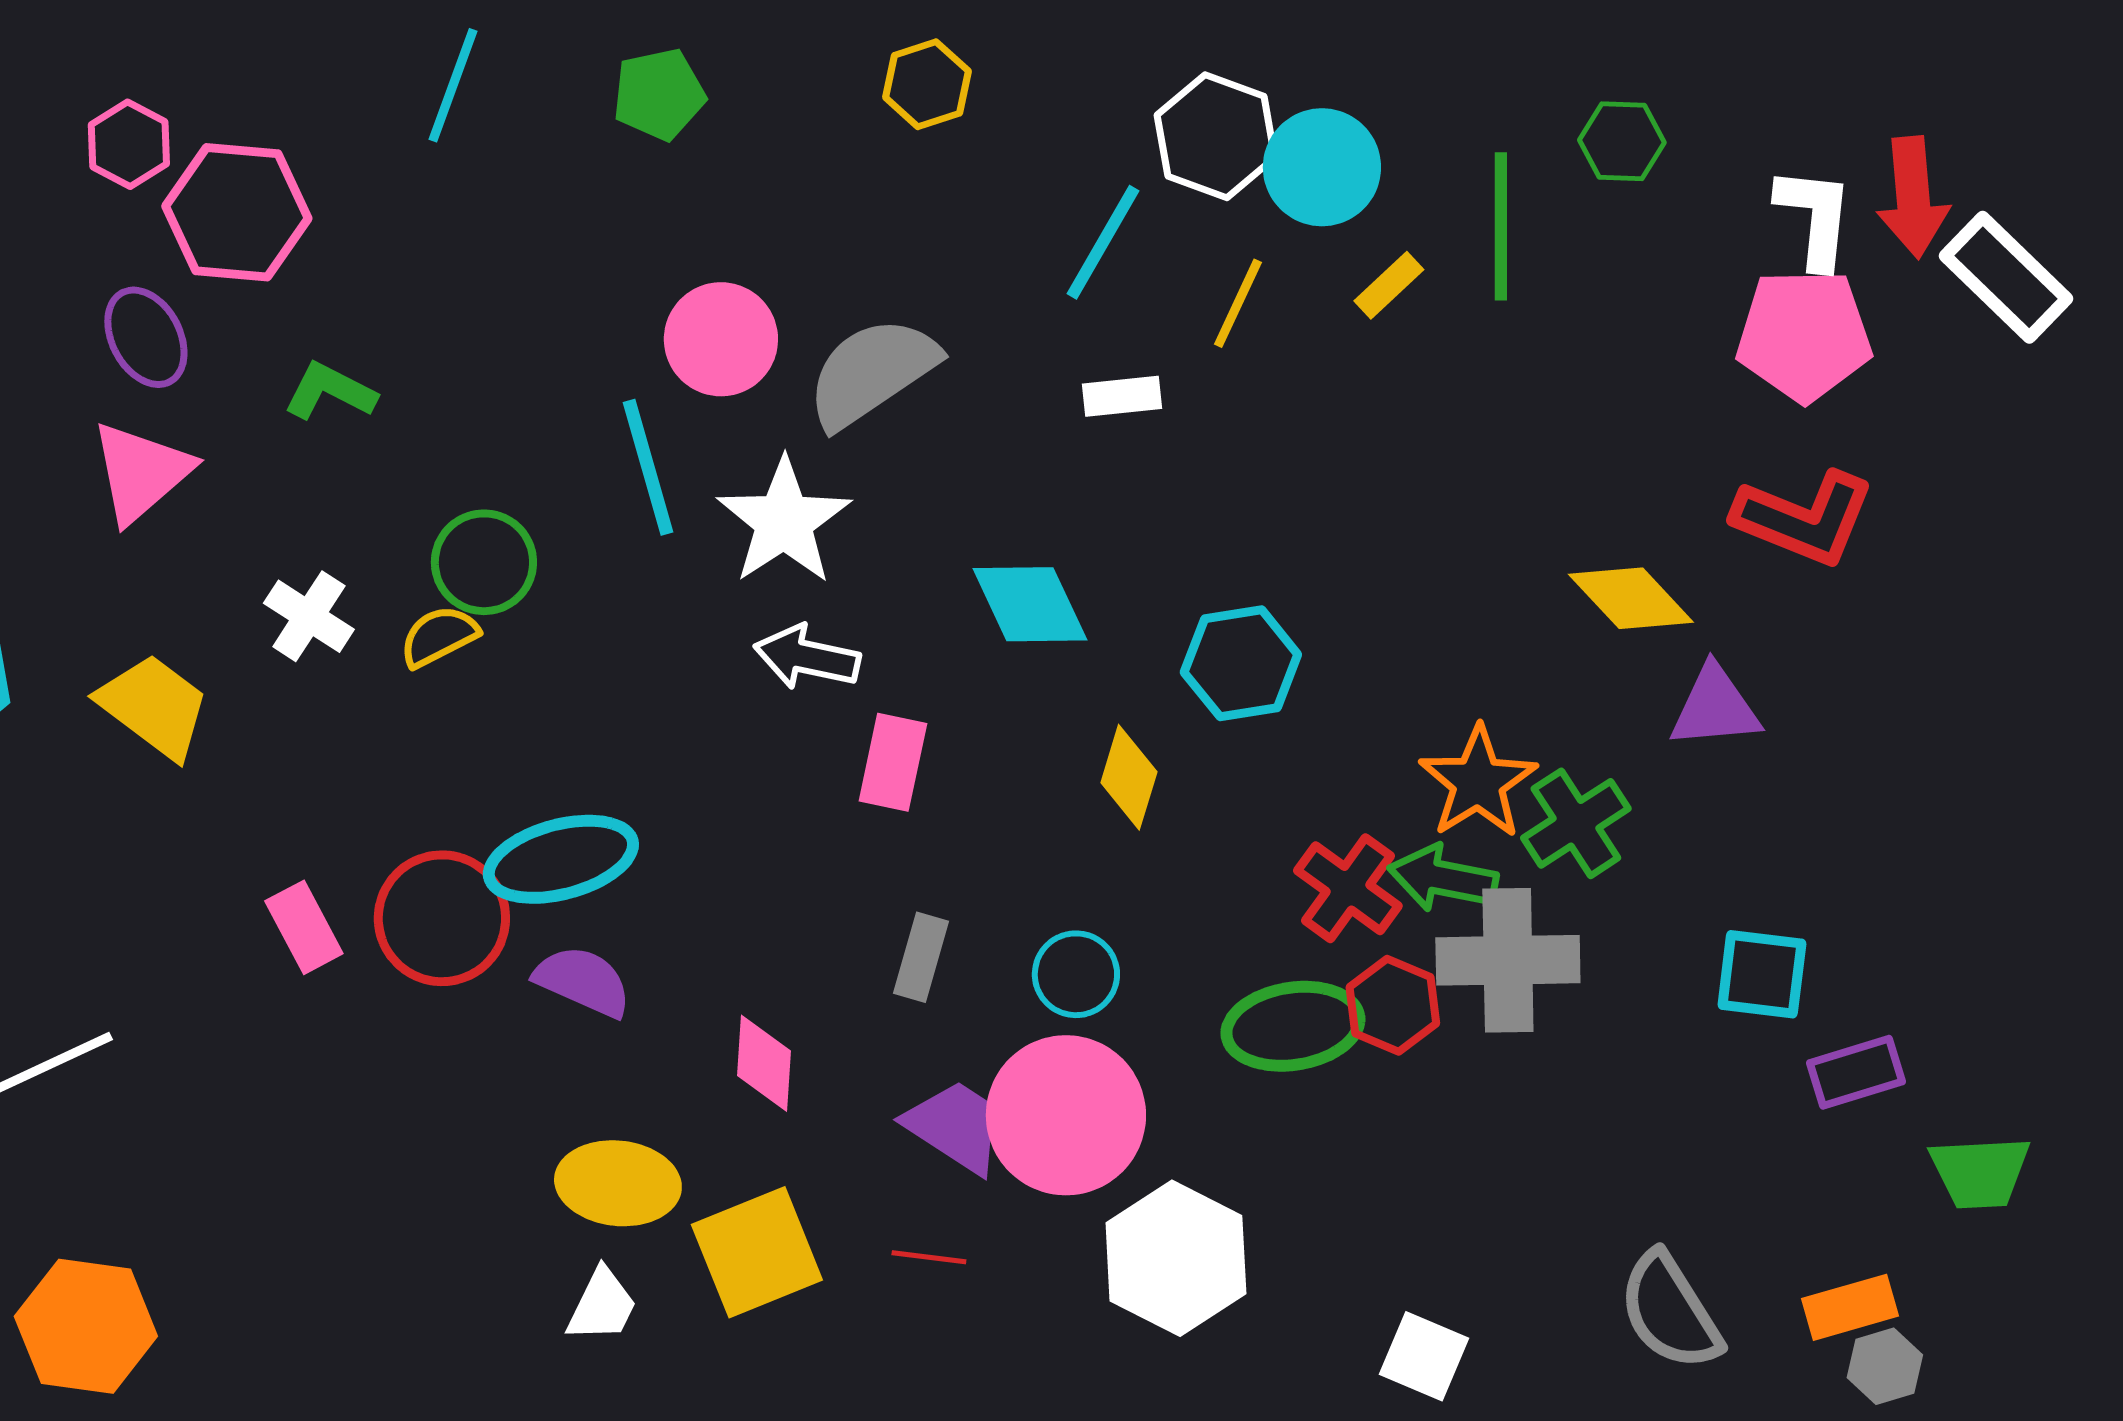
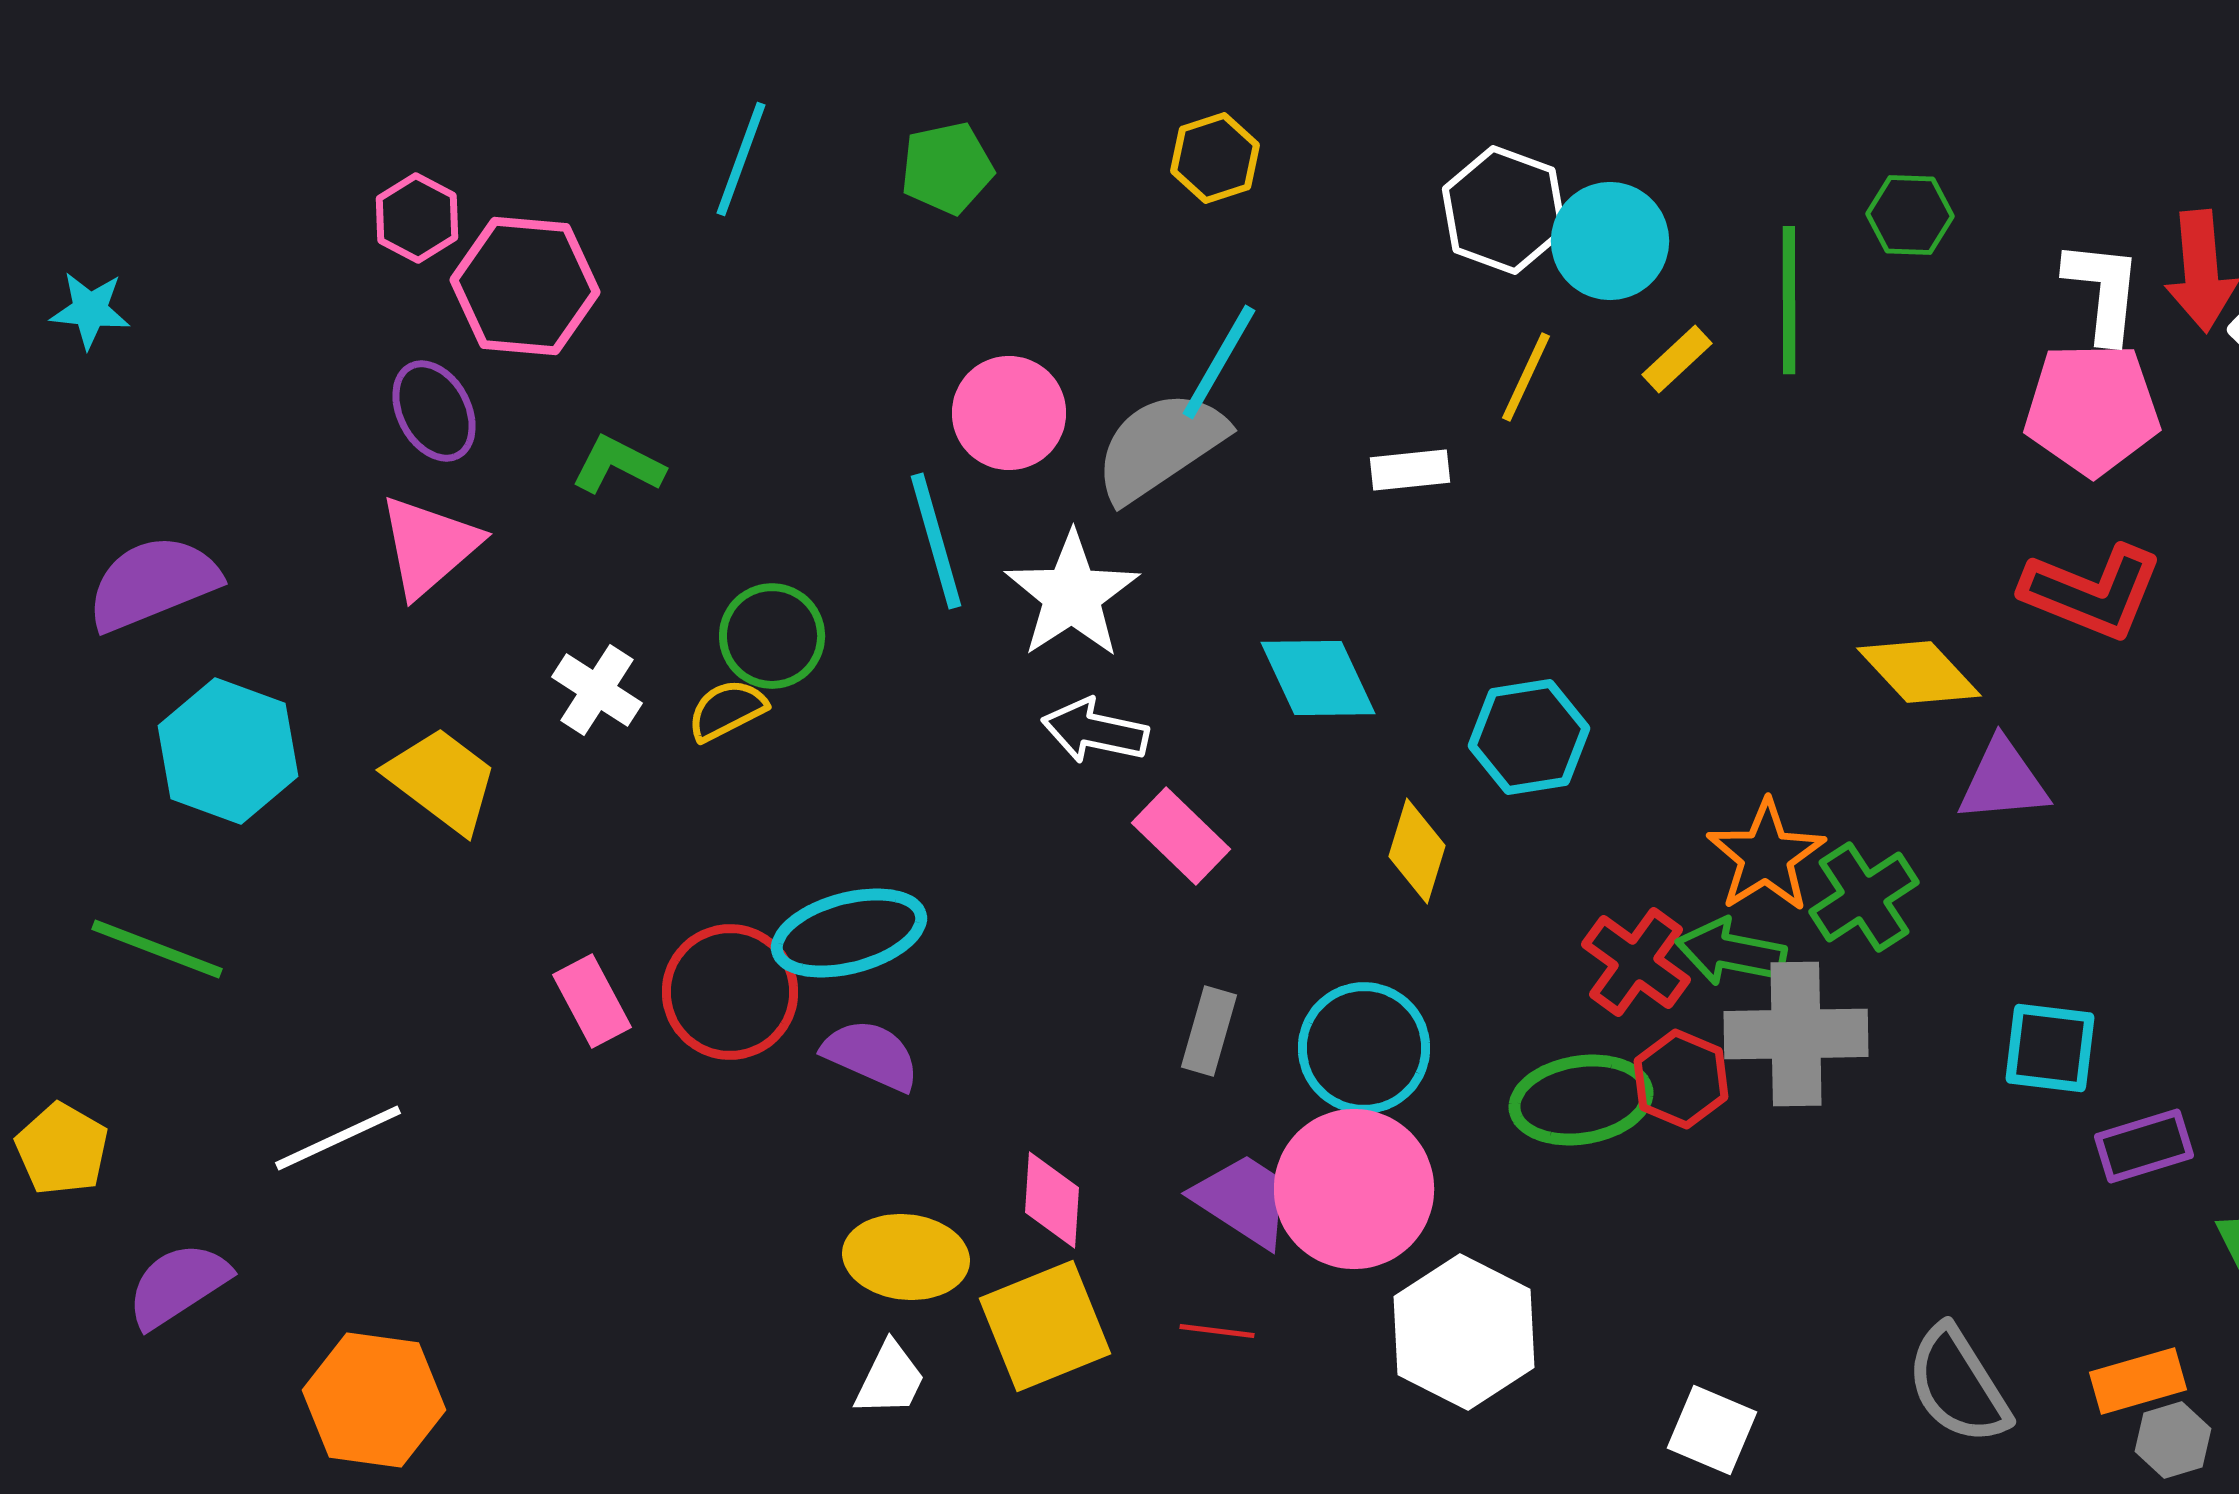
cyan line: (1103, 242) -> (1219, 362), moved
pink rectangle: (893, 762) -> (1181, 836), turned -58
cyan circle: (1076, 974) -> (1364, 1048), size x1.5
pink diamond: (764, 1063) -> (1052, 1200), moved

